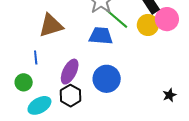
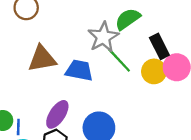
blue trapezoid: (101, 36) -> (79, 70), moved
blue line: (36, 57) -> (18, 127), moved

